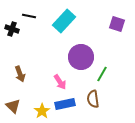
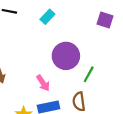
cyan rectangle: (64, 21) -> (47, 17), size x0.6

